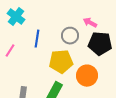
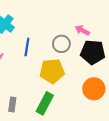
orange circle: (87, 76) -> (94, 89), moved

